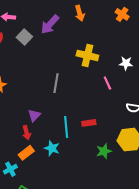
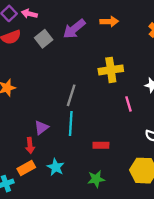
orange arrow: (80, 13) -> (109, 21), turned -84
yellow cross: (87, 55) -> (111, 70), turned -30
cyan line: (66, 127) -> (71, 123), moved
green star: (104, 151) -> (96, 179), moved

